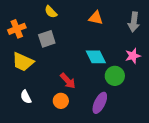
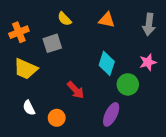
yellow semicircle: (51, 12) -> (64, 19), moved
cyan diamond: (96, 57) -> (107, 63), turned 45
orange circle: (61, 101) -> (57, 118), moved

